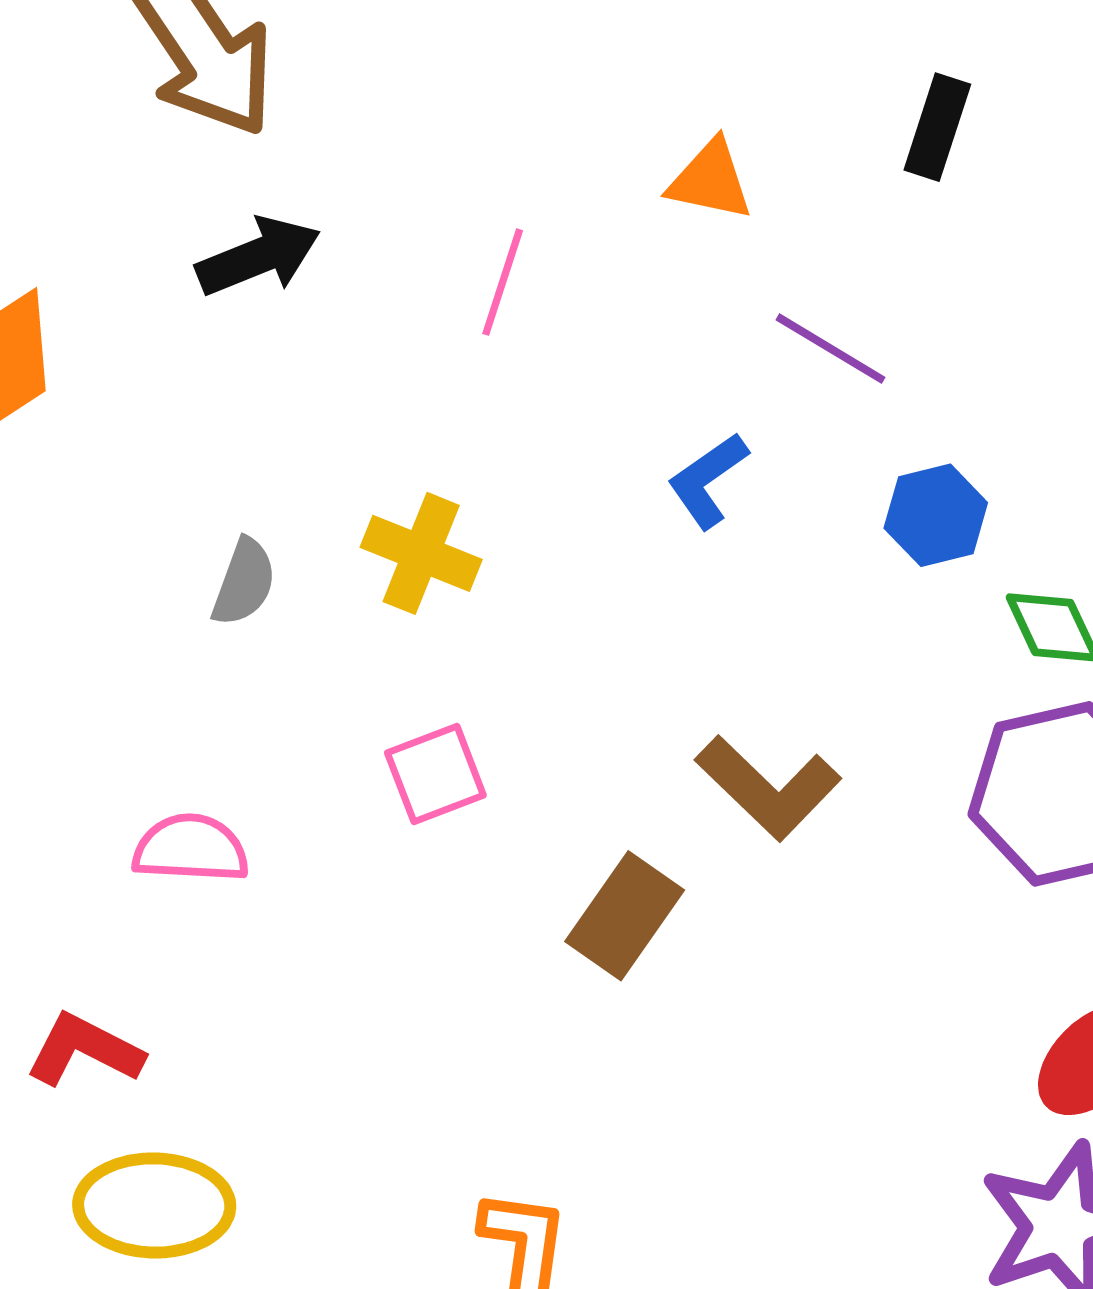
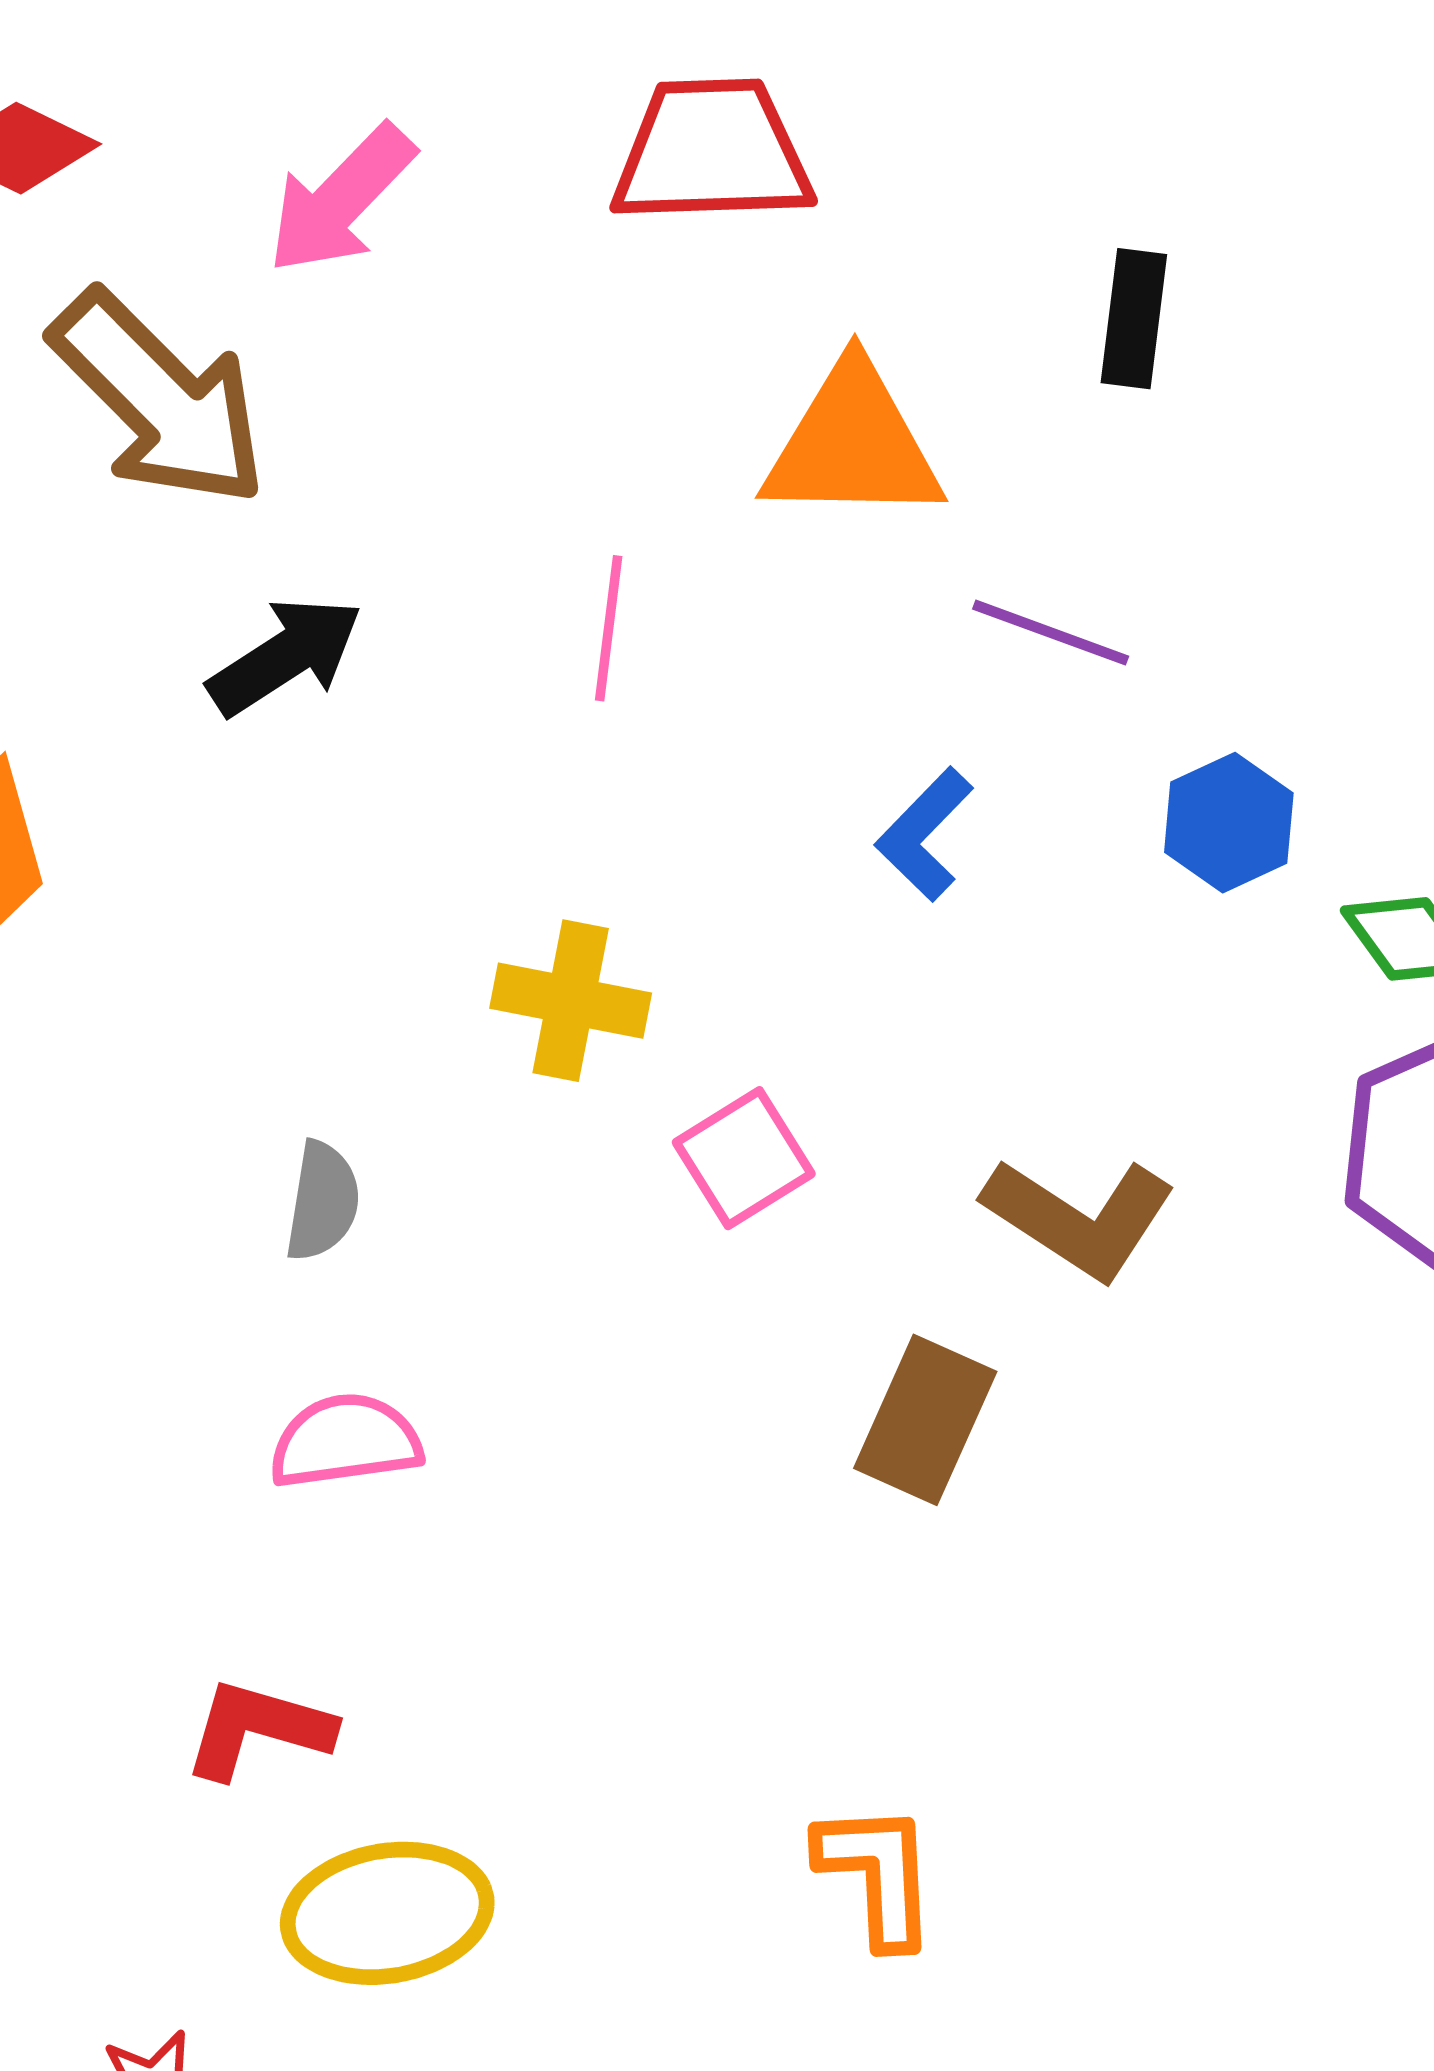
orange triangle: (710, 180) -> (853, 444), size x1.6
gray semicircle: (244, 582) -> (323, 1201), moved
pink square: (435, 774) -> (744, 1158), moved

